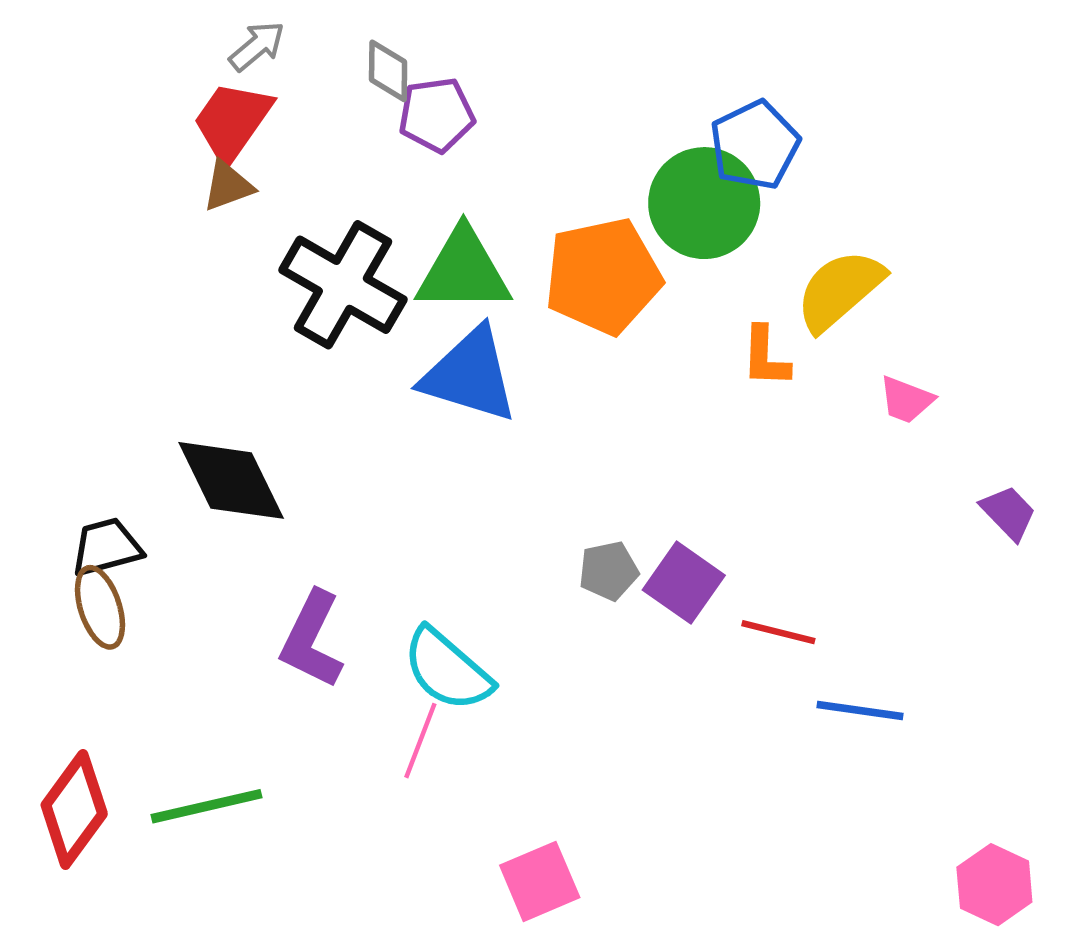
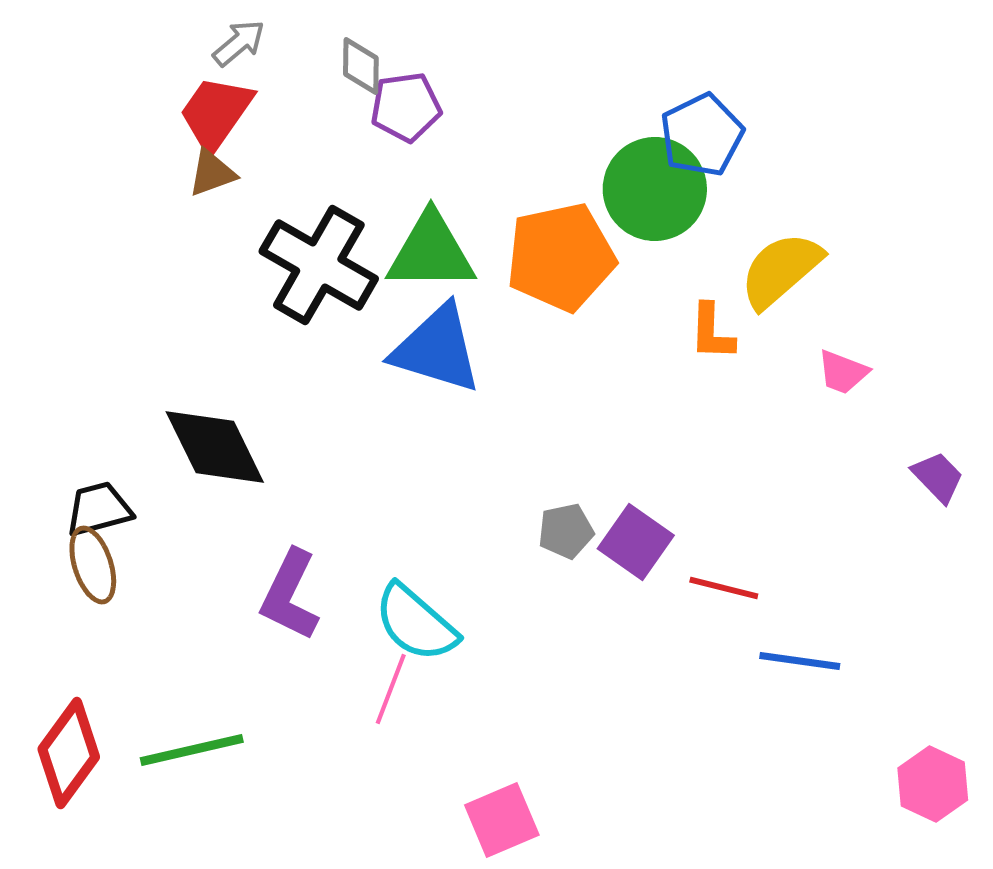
pink hexagon: (994, 885) -> (933, 784), moved

